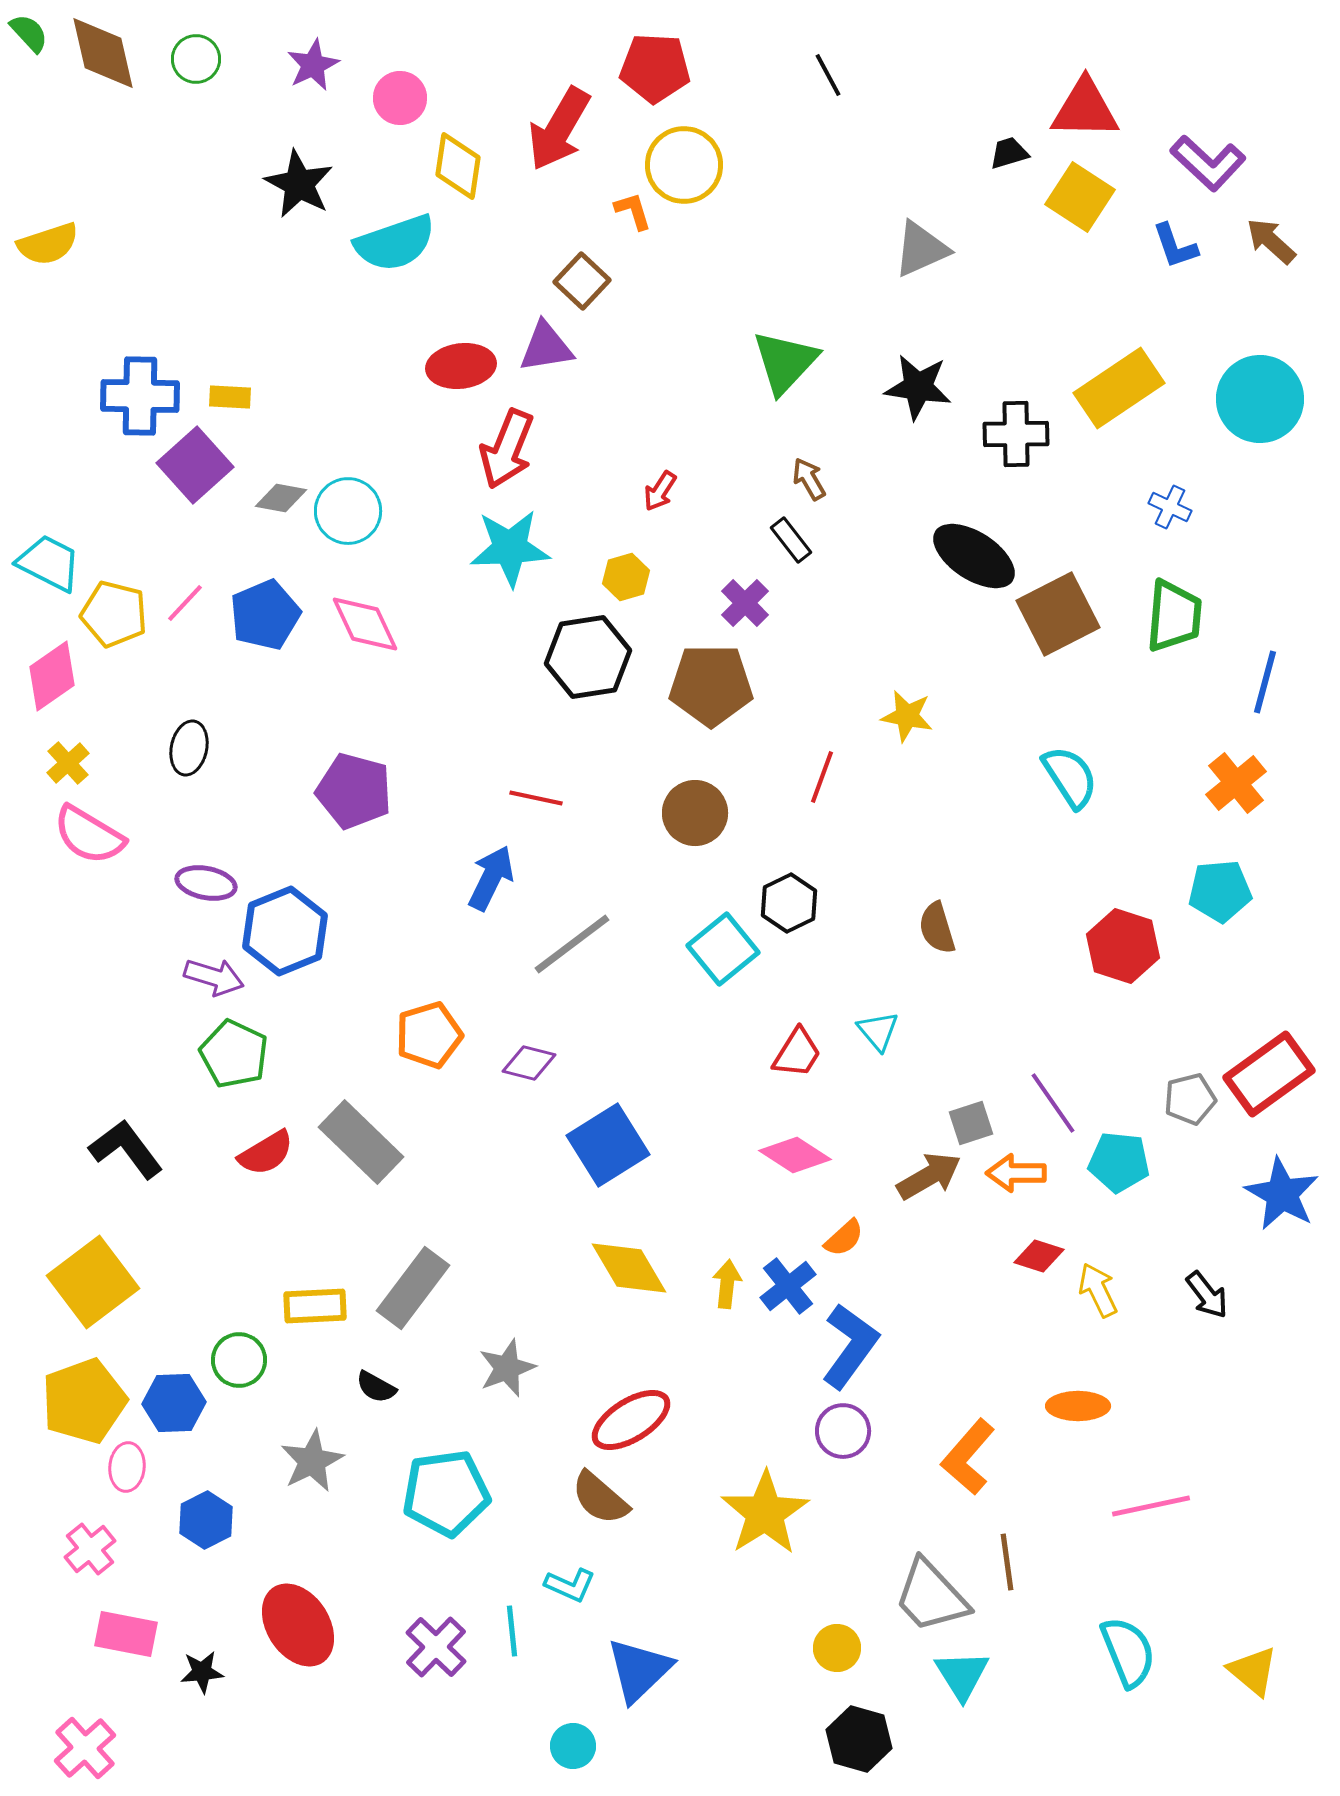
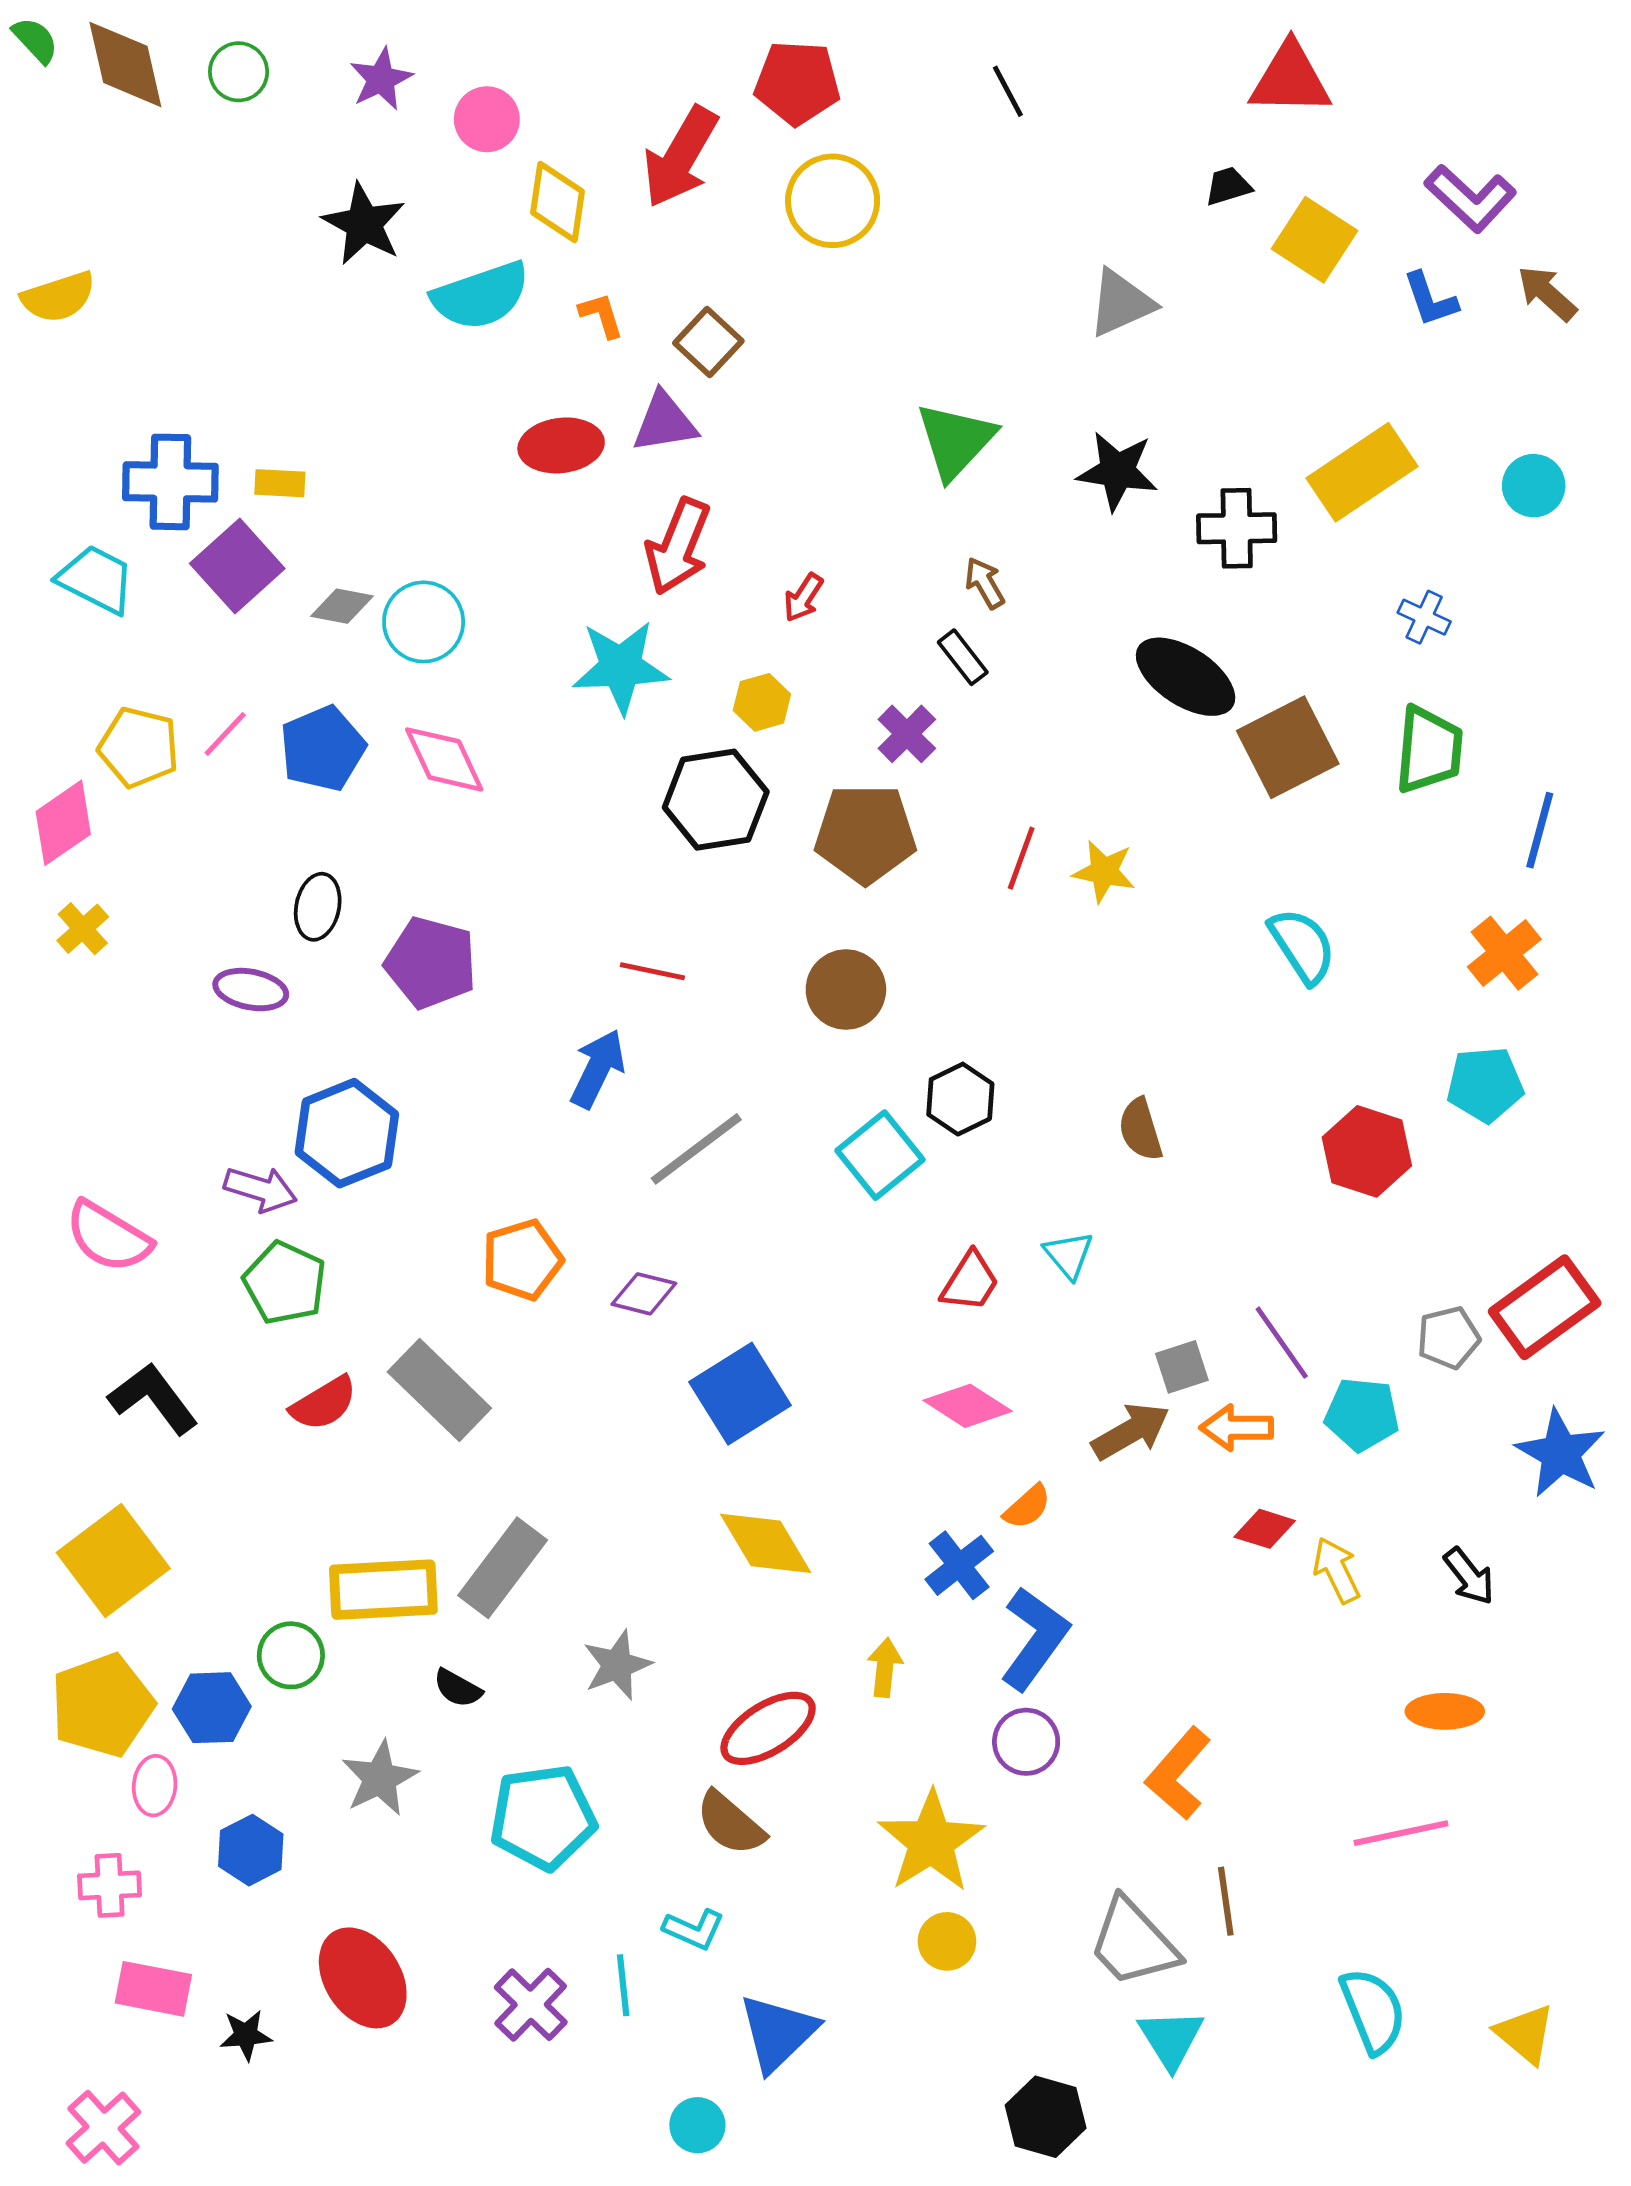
red triangle: (1085, 109) -> (1290, 79), moved
orange L-shape: (633, 211) -> (601, 315), moved
cyan circle: (1260, 399) -> (1534, 486), size x0.6
red arrow: (507, 449) -> (678, 546), moved
cyan trapezoid: (49, 563) -> (96, 579), moved
black ellipse: (189, 748) -> (318, 907), moved
red line: (822, 777) -> (1021, 858), moved
pink semicircle: (89, 835) -> (108, 1237), moved
purple ellipse: (206, 883) -> (251, 990), moved
yellow arrow: (727, 1284) -> (885, 1668), moved
yellow rectangle: (315, 1306) -> (383, 1590), size x1.4
orange ellipse: (1078, 1406) -> (1445, 1711), moved
pink cross: (90, 1549) -> (110, 1885), turned 36
yellow circle: (837, 1648) -> (947, 1941), moved

